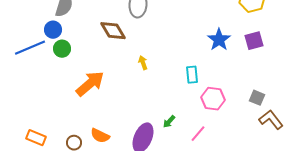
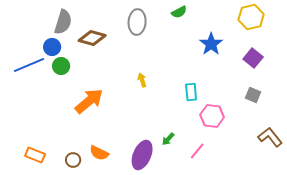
brown diamond: (113, 31) -> (92, 38), moved, turned -44
blue star: (219, 40) -> (211, 44), moved
purple square: (254, 41) -> (253, 58), turned -36
gray square: (257, 98) -> (253, 95), moved

